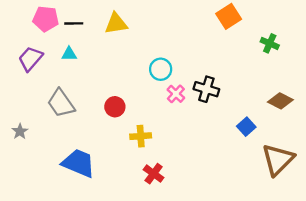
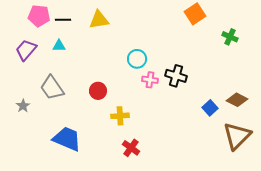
pink cross: (176, 94) -> (150, 80), turned -35
brown diamond: (280, 101) -> (237, 100), moved
gray star: (20, 131) -> (23, 106), moved

